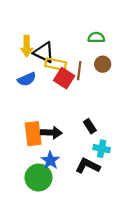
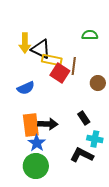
brown circle: (103, 64) -> (98, 83), moved
blue semicircle: (27, 79) -> (26, 88), moved
blue star: (50, 160) -> (37, 143), moved

